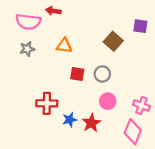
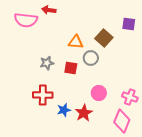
orange triangle: (64, 46) -> (76, 42), moved
gray star: (27, 49) -> (47, 63), moved
gray circle: (102, 74) -> (91, 58), moved

